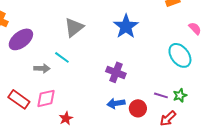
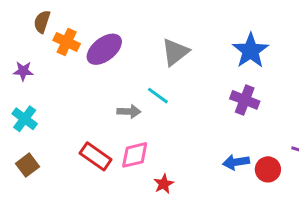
purple ellipse: (21, 39) -> (104, 49), moved
purple cross: (116, 72) -> (245, 100), moved

